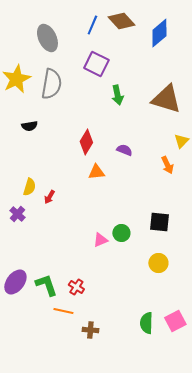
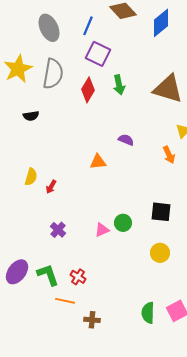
blue line: (92, 25) -> (88, 26), moved
red diamond: (86, 142) -> (88, 90), moved
purple cross: (17, 214) -> (58, 230), moved

